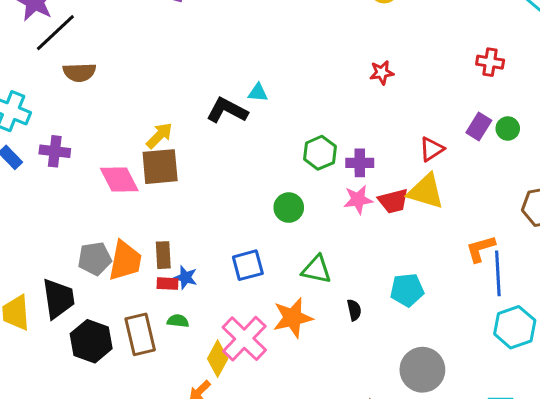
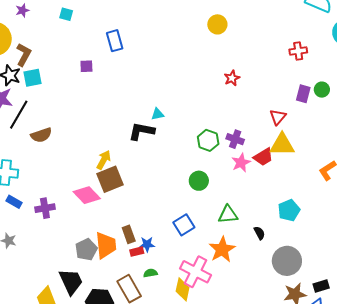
purple cross: (55, 151) -> (45, 208), moved
purple cross: (360, 163) -> (235, 139), turned 36
gray circle: (422, 370) -> (287, 261), moved

